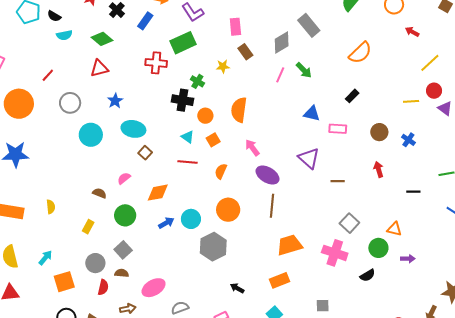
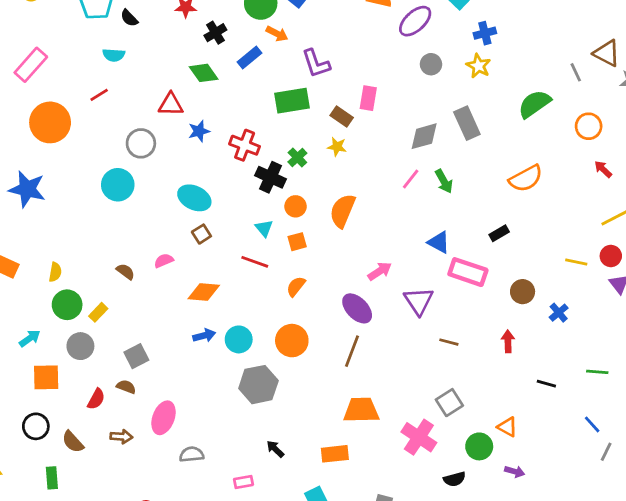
cyan semicircle: (64, 35) -> (114, 55), moved
green diamond: (102, 39) -> (204, 73), moved
brown rectangle: (245, 52) -> (342, 117), moved, turned -35
red cross: (156, 63) -> (245, 145), moved
blue star: (115, 101) -> (199, 131), moved
gray circle: (70, 103) -> (141, 143), moved
pink rectangle: (338, 129) -> (468, 272), size x1.5
cyan circle: (91, 135) -> (118, 185), moved
pink arrow: (252, 148) -> (380, 271), moved, turned 78
green circle: (125, 215) -> (67, 305), moved
gray circle: (95, 263) -> (80, 346), moved
pink ellipse: (154, 288) -> (163, 418), turned -55

